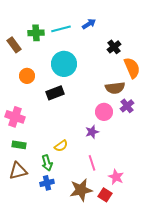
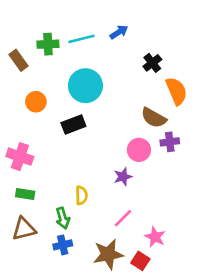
brown semicircle: (115, 88) -> (154, 118), turned 36
purple cross: (127, 106) -> (170, 142), turned 32
yellow semicircle: (61, 146) -> (81, 195), turned -56
pink line: (92, 163) -> (123, 218), turned 63

